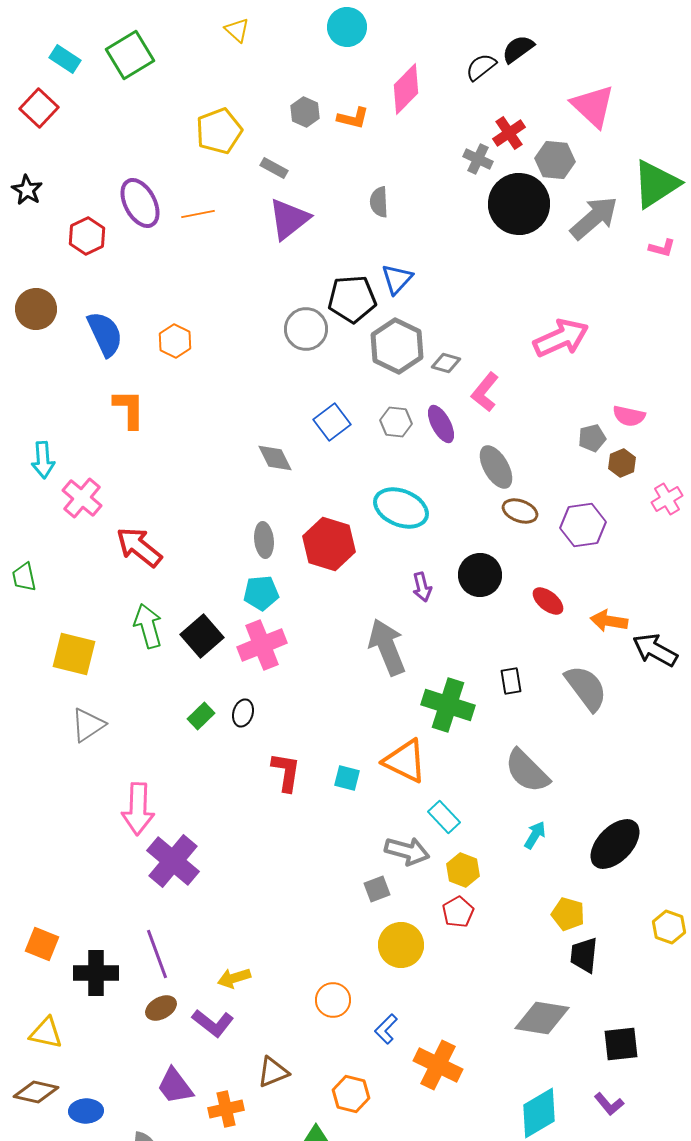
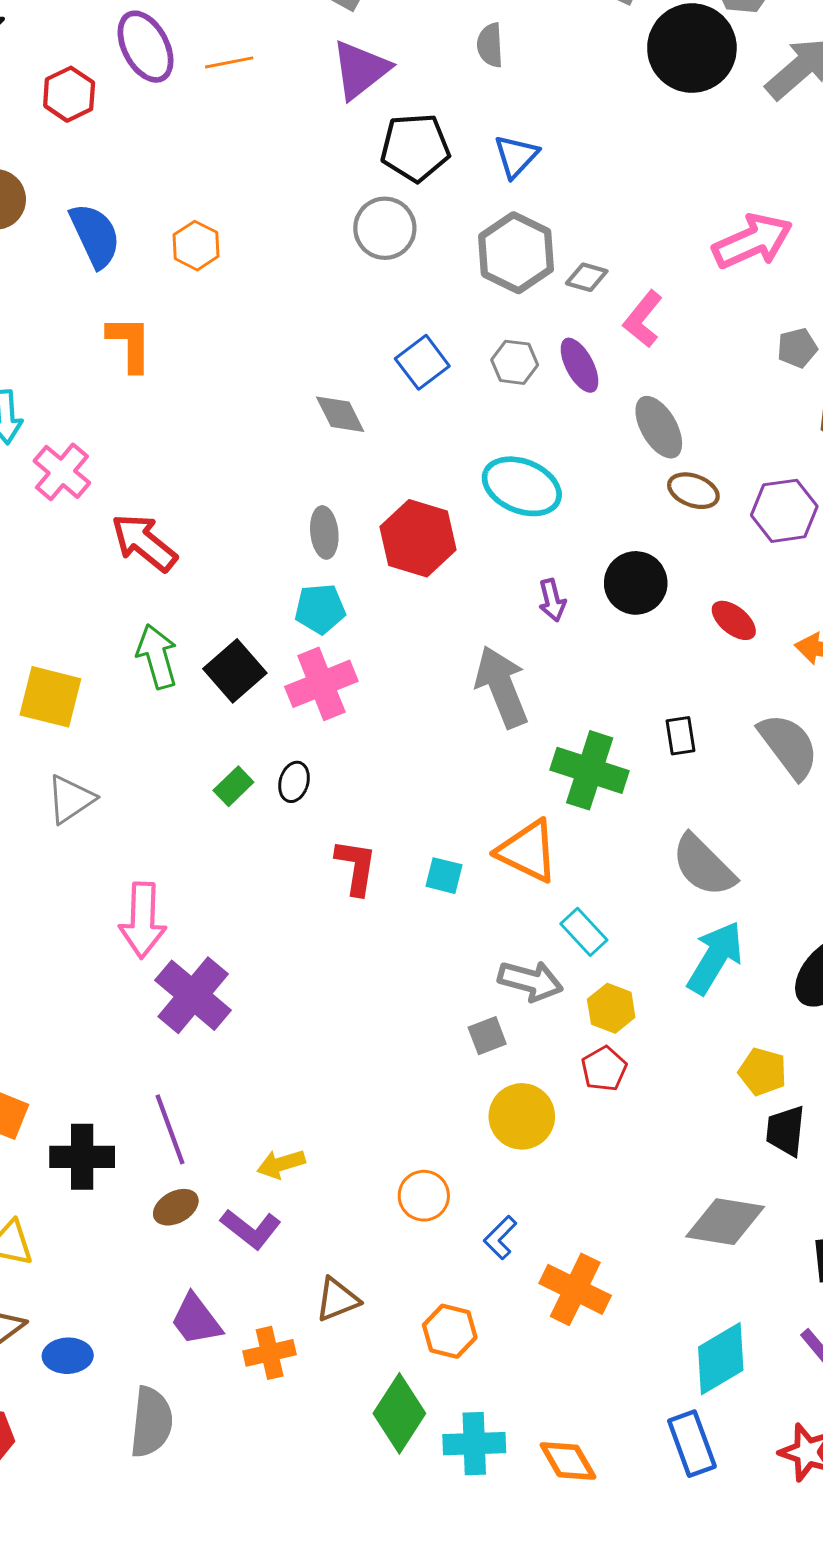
black pentagon: (352, 299) -> (415, 147), moved
gray pentagon: (592, 438) -> (797, 348), moved
cyan arrow: (535, 835) -> (715, 958), size x1.8

